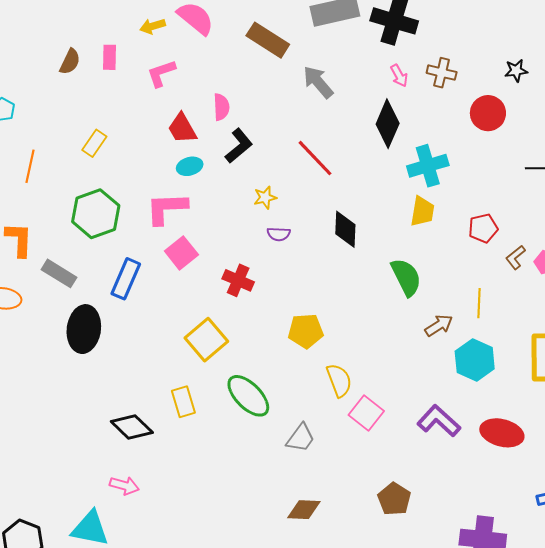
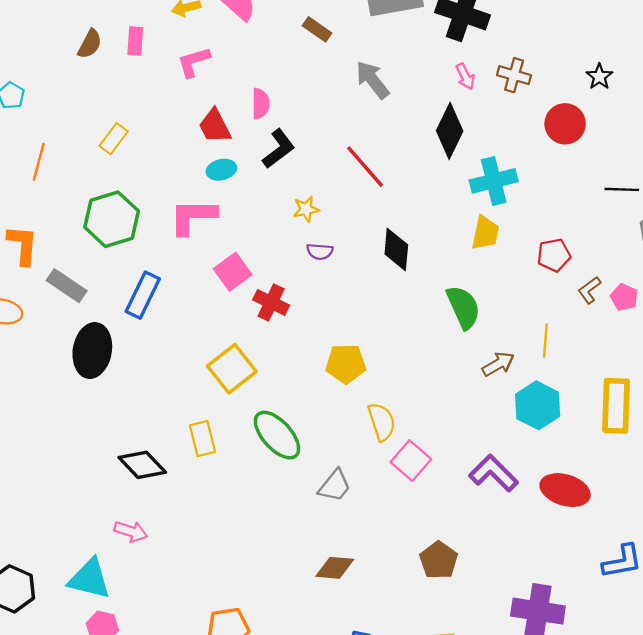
brown rectangle: (268, 40) -> (317, 29), size x0.6
black star: (516, 71) -> (599, 77), turned -30
pink square: (181, 253) -> (233, 272), moved

